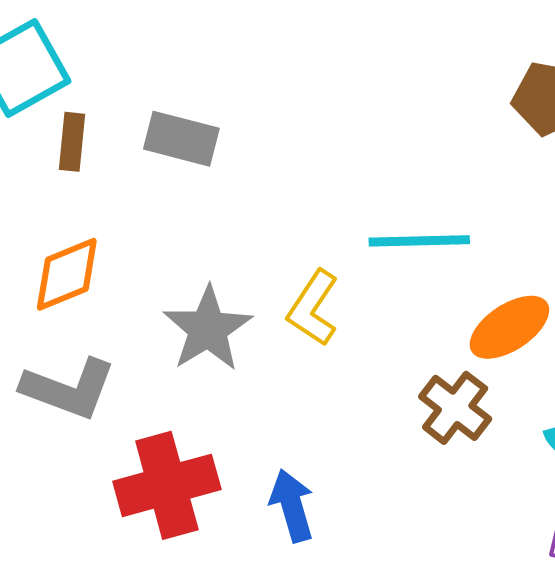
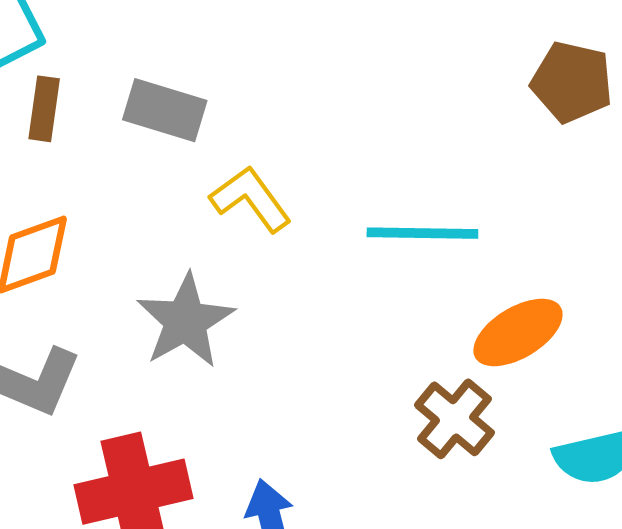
yellow L-shape: (313, 308) -> (251, 199), moved, turned 108

